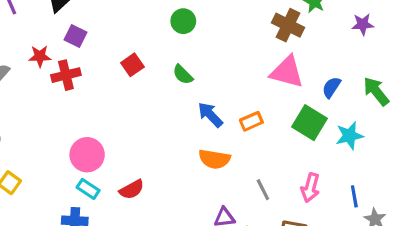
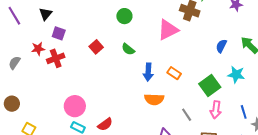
pink triangle: (287, 72) -> (168, 30), moved, turned -35
blue arrow: (210, 115) -> (148, 72), turned -126
orange rectangle: (251, 121) -> (174, 73), turned 64
green square: (309, 123) -> (210, 86), moved, turned 30
cyan star: (350, 136) -> (236, 75), turned 30

